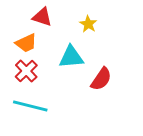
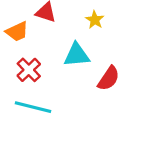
orange trapezoid: (26, 43) -> (17, 32), moved

